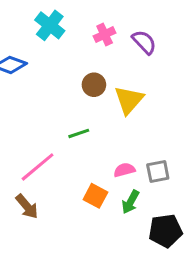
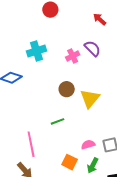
cyan cross: (50, 25) -> (36, 51), turned 36
purple semicircle: (144, 42) -> (92, 48), moved
pink line: (38, 167) -> (31, 144), turned -60

